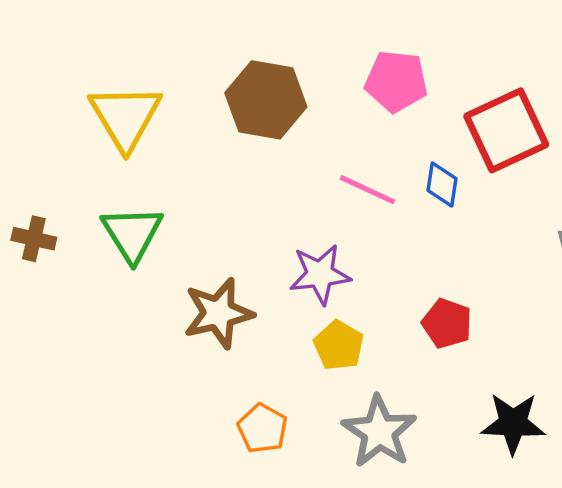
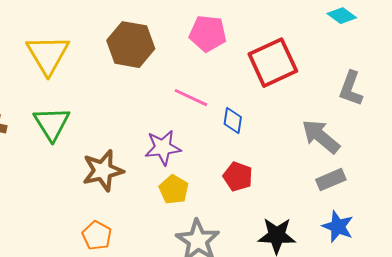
blue diamond: (442, 185) -> (233, 121), moved
orange pentagon: (262, 428) -> (97, 236), moved

